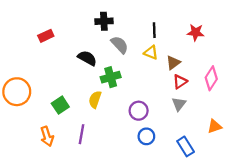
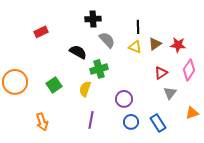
red star: (196, 32) -> (178, 45), moved
brown triangle: (173, 63) -> (155, 44), moved
gray triangle: (179, 104) -> (170, 93), moved
green square: (60, 105) -> (54, 85), moved
purple line: (82, 134) -> (91, 120), moved
blue rectangle: (186, 146) -> (158, 123), moved

